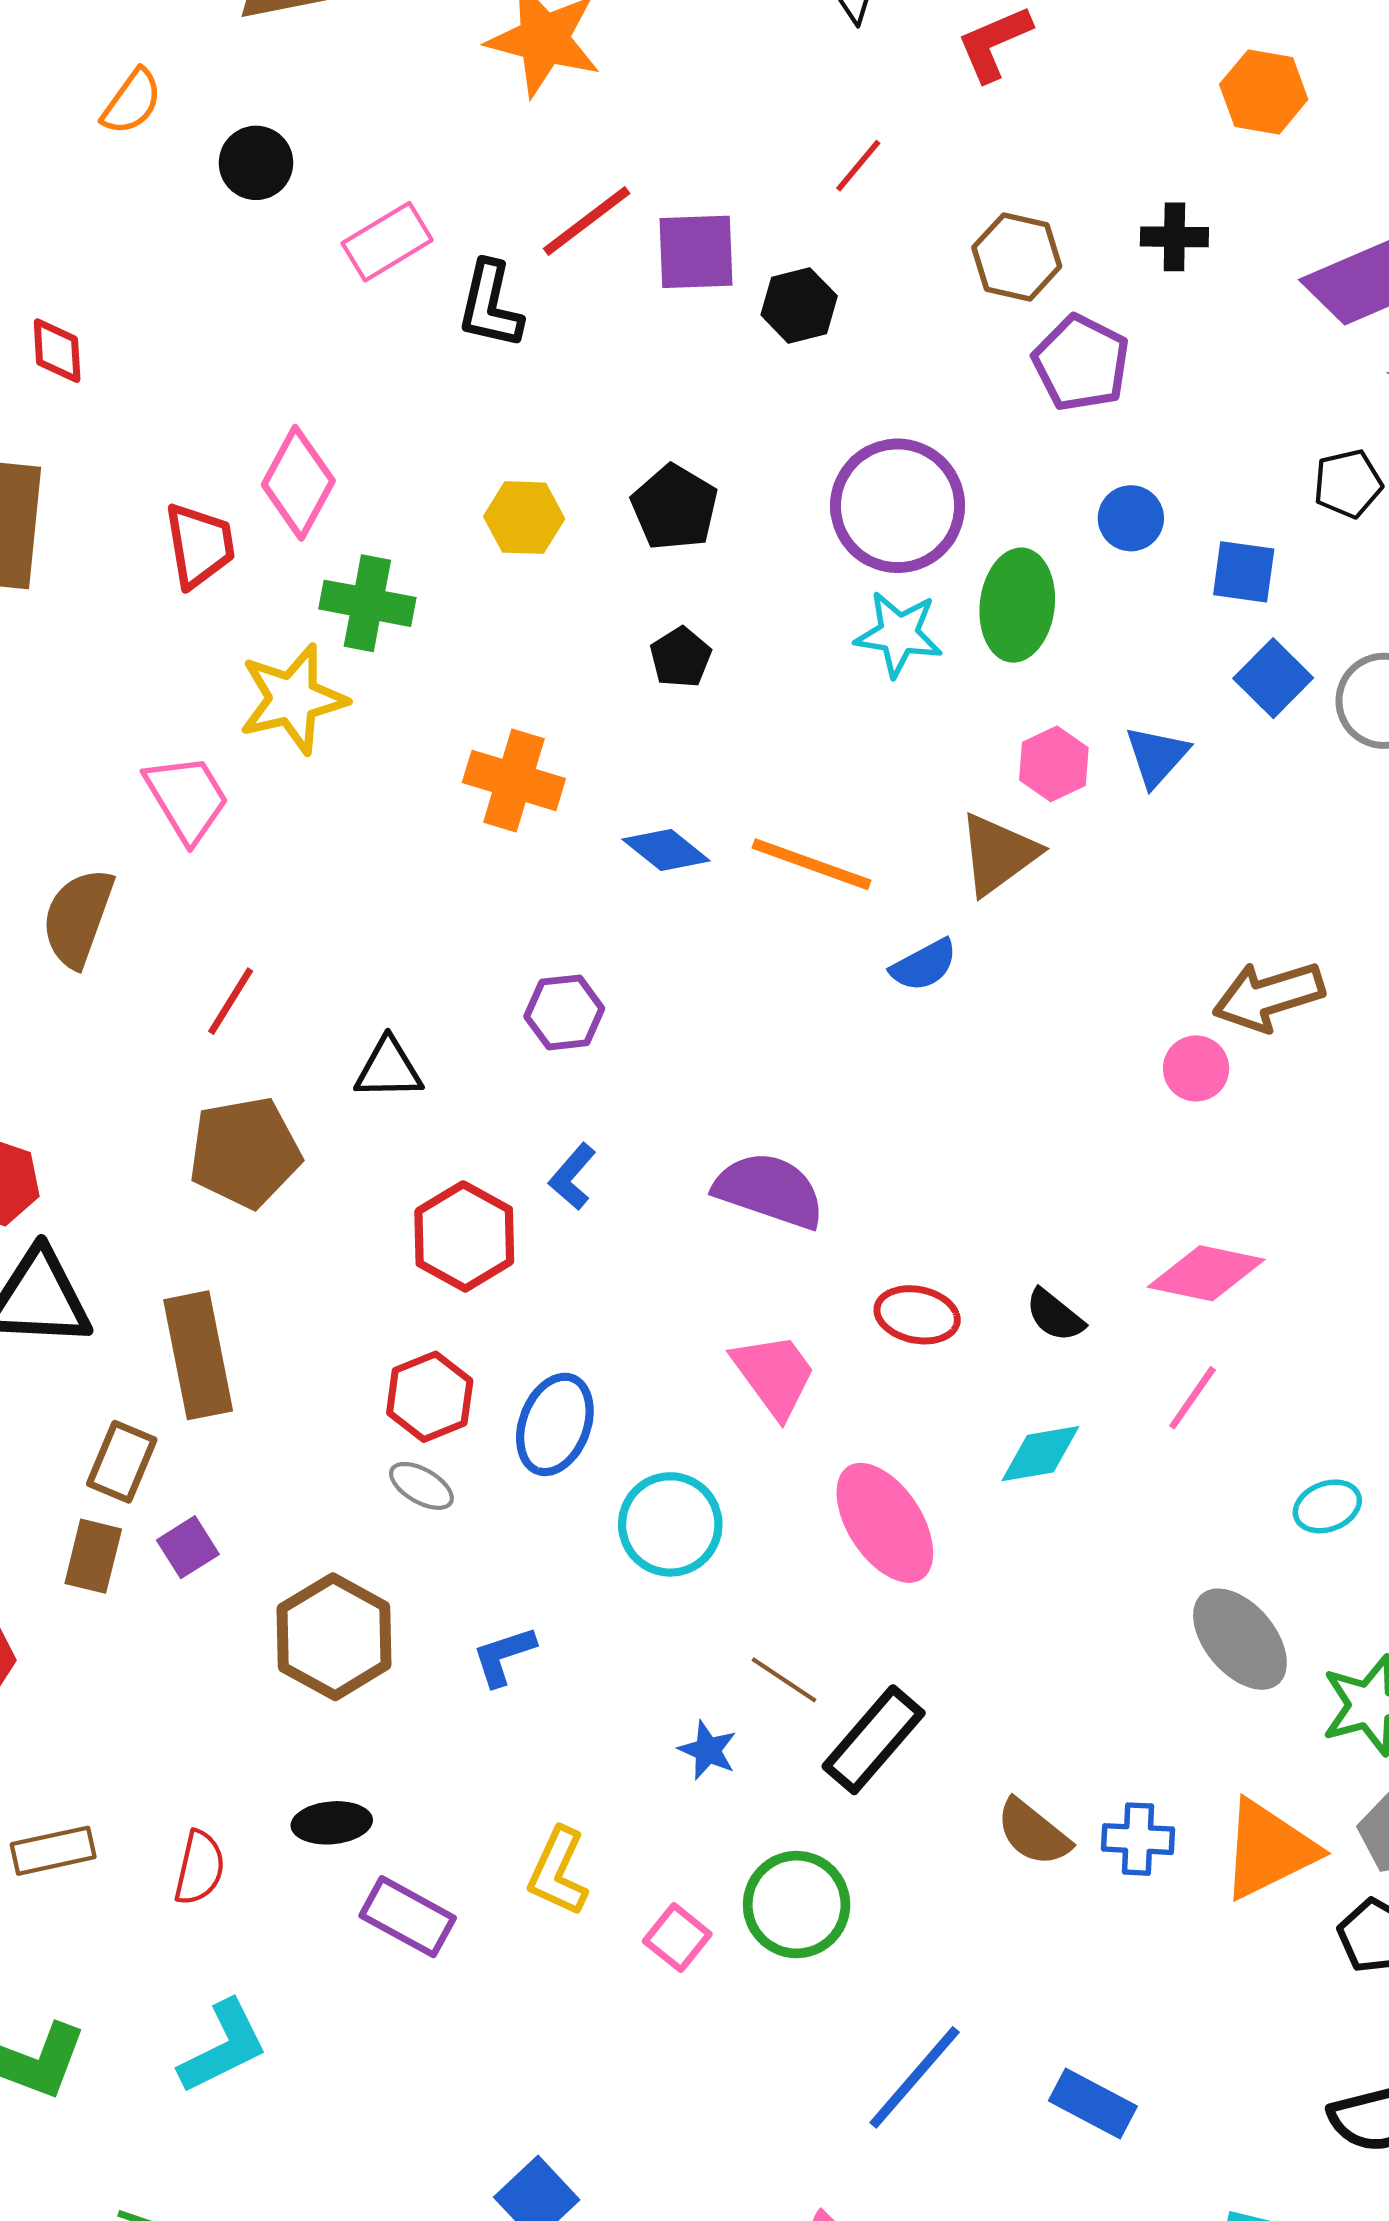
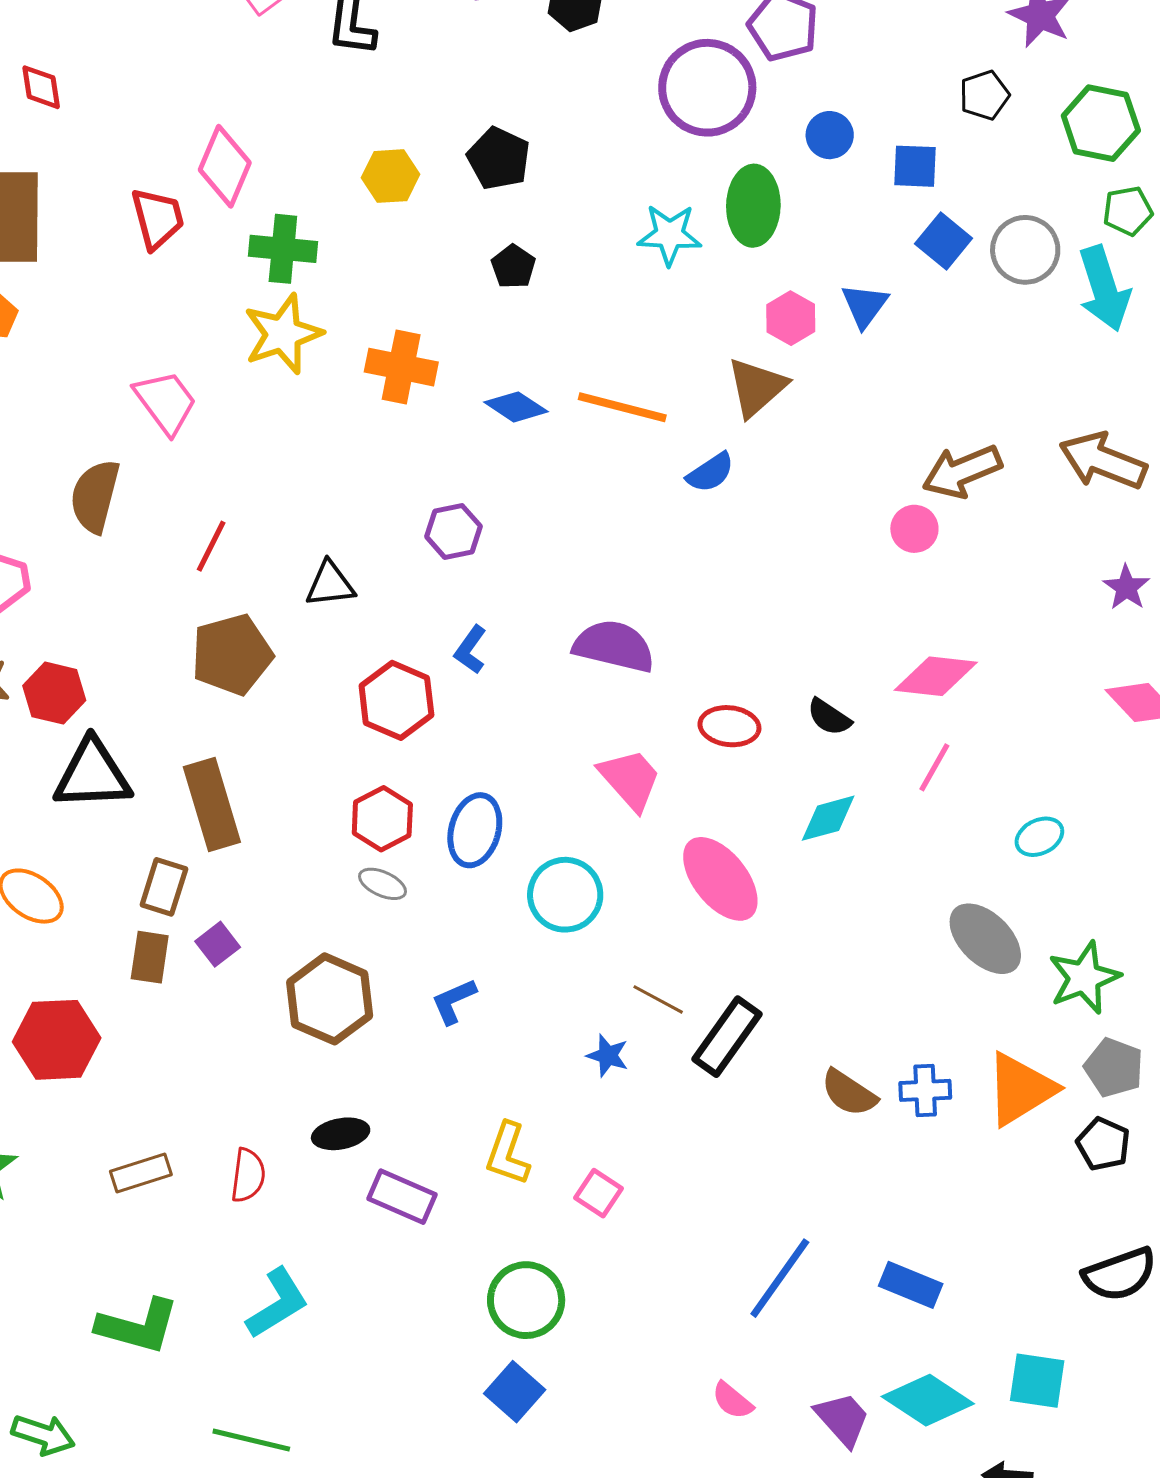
purple circle: (898, 506) -> (707, 88), moved
yellow star: (293, 699) -> (283, 334), moved
green circle: (797, 1905) -> (526, 1300), moved

